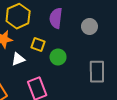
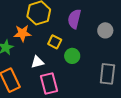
white triangle: (18, 59) -> (37, 62), moved

